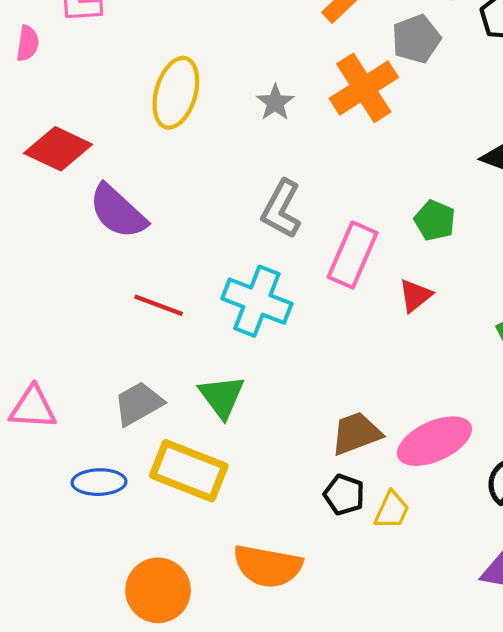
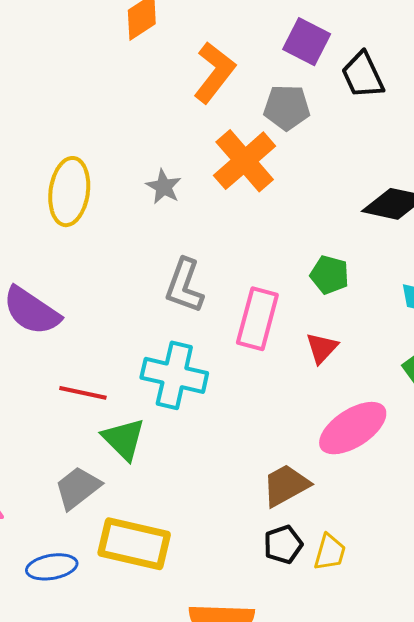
gray pentagon: (416, 39) -> (287, 107), turned 30
green triangle: (222, 397) -> (124, 439), moved
pink ellipse: (434, 441) -> (353, 428), moved
black pentagon: (344, 495) -> (283, 544), turned -30

